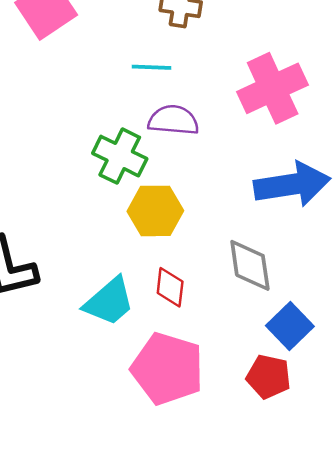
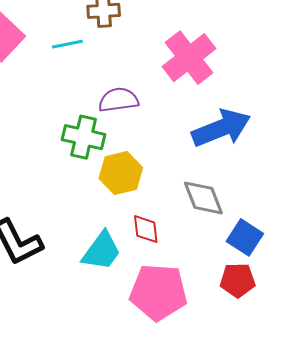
cyan line: (152, 67) -> (67, 44), moved

